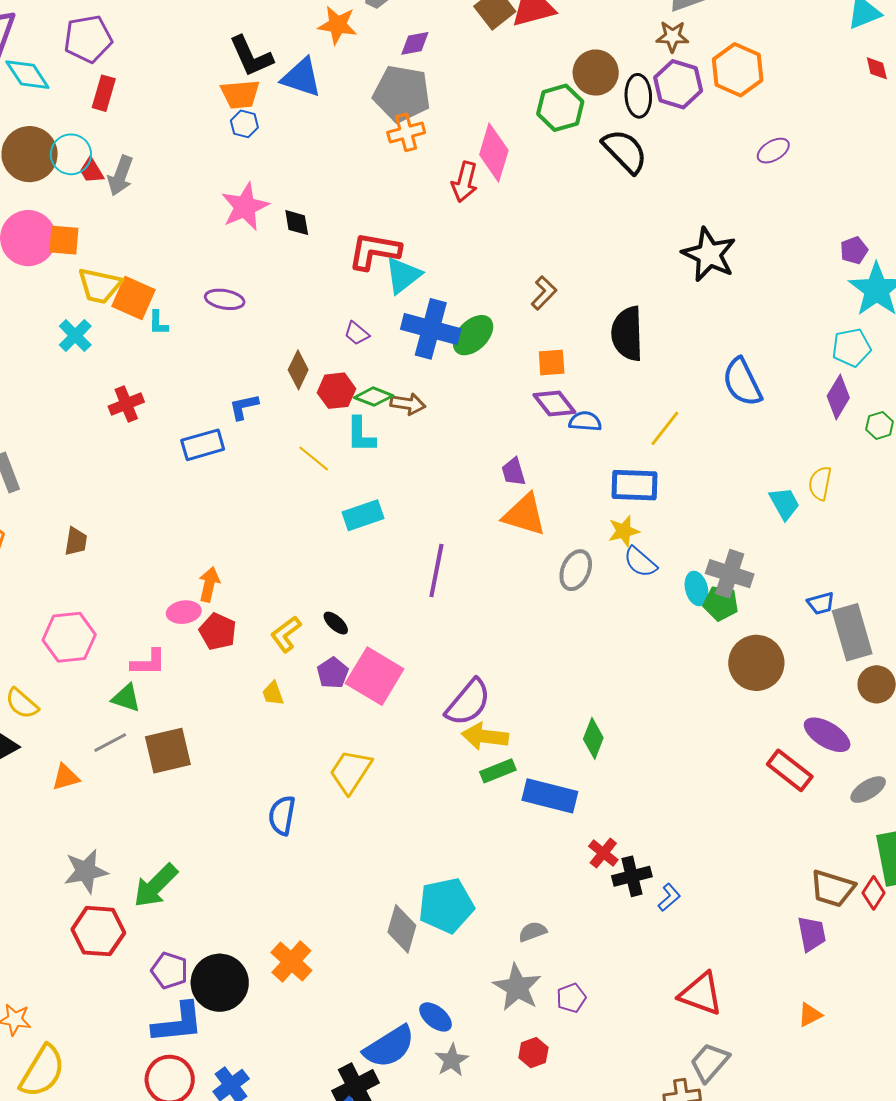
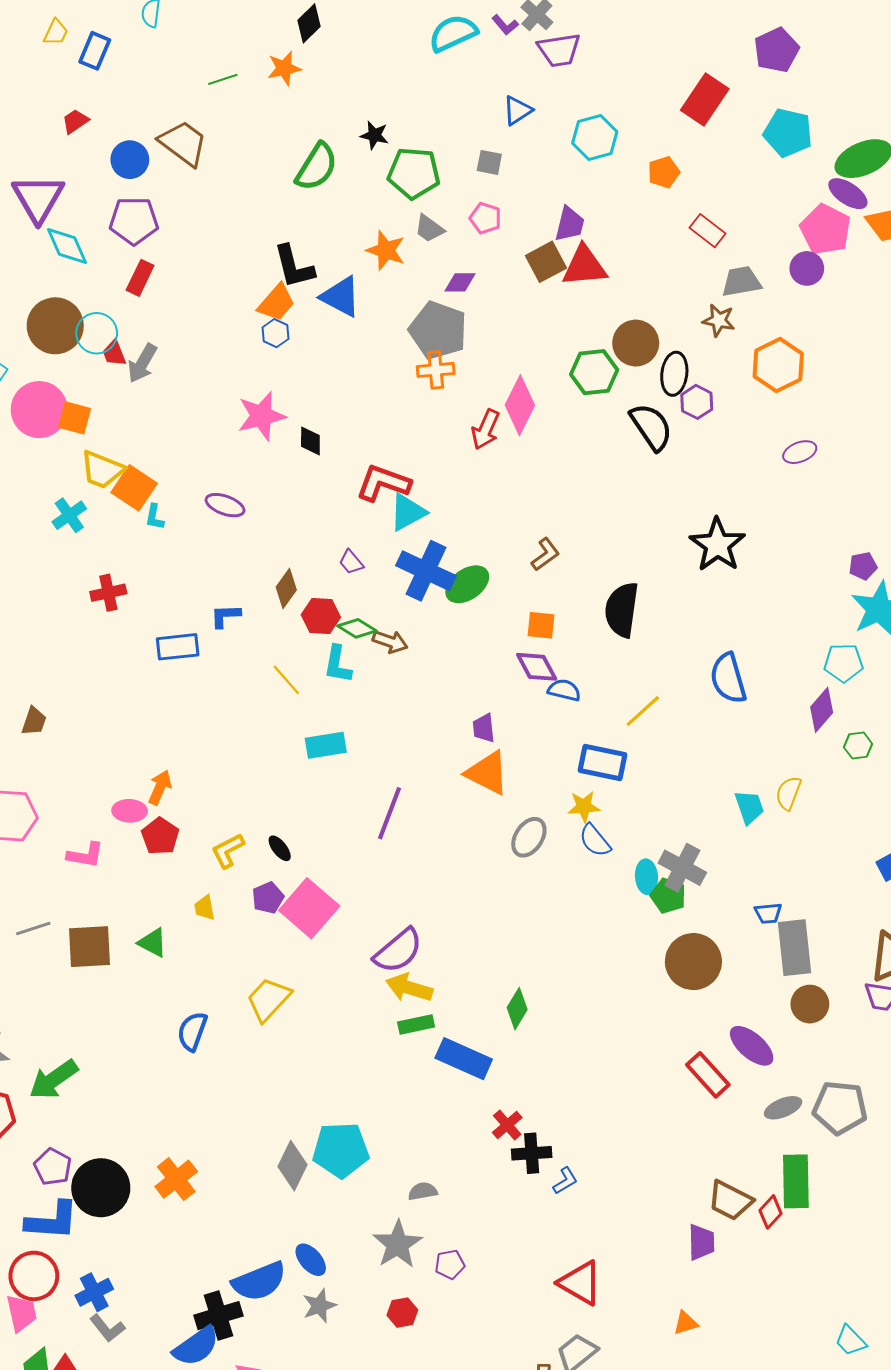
purple hexagon: (678, 84) -> (697, 402), moved, size x0.7
orange trapezoid: (240, 94) -> (276, 303), turned -54
green triangle: (126, 698) -> (153, 943), moved

